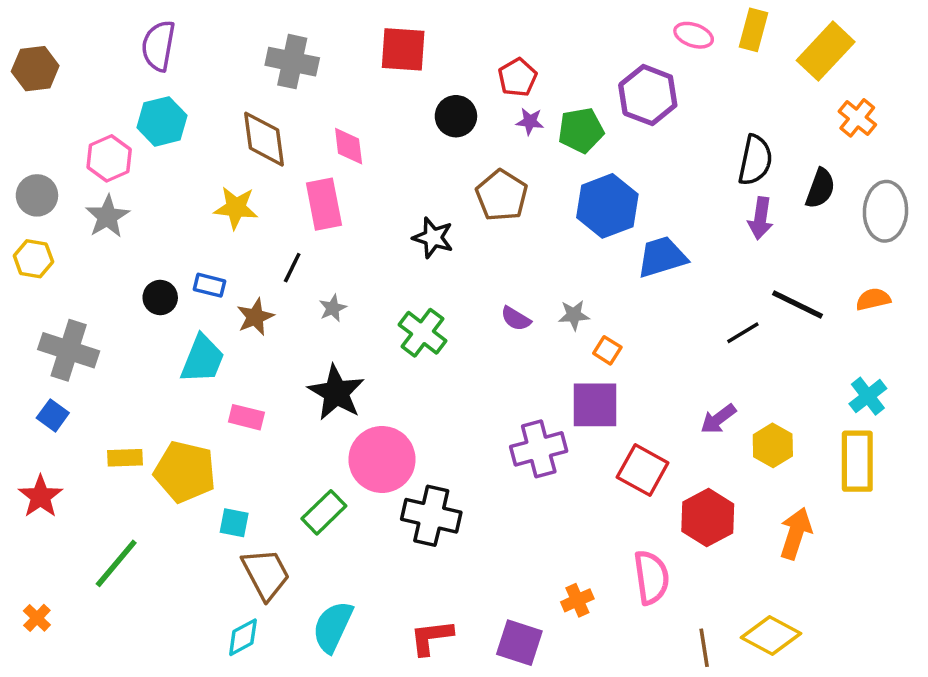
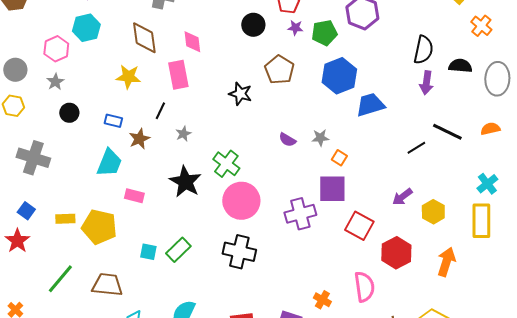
black semicircle: (820, 188) -> (460, 66), turned -105
gray star: (107, 217) -> (55, 82), size x0.7
black circle: (160, 298) -> (69, 113), moved
green cross: (422, 333) -> (226, 164), moved
blue square: (53, 415) -> (26, 211), moved
pink circle: (382, 459) -> (241, 201), moved
cyan square: (234, 523) -> (148, 252), moved
brown trapezoid: (266, 574) -> (107, 285), moved, turned -56
orange cross: (577, 600) -> (322, 300), turned -36

